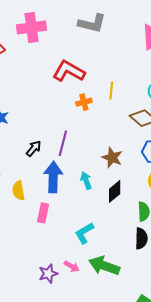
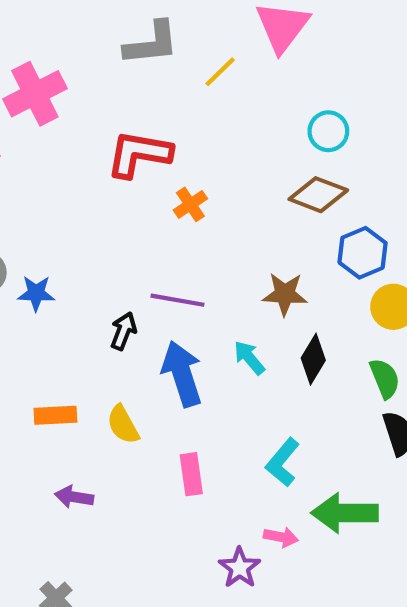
yellow line: (111, 90) -> (220, 72), moved, turned 60
purple line: (63, 143) -> (178, 300), turned -75
pink rectangle: (43, 213) -> (191, 474), moved

